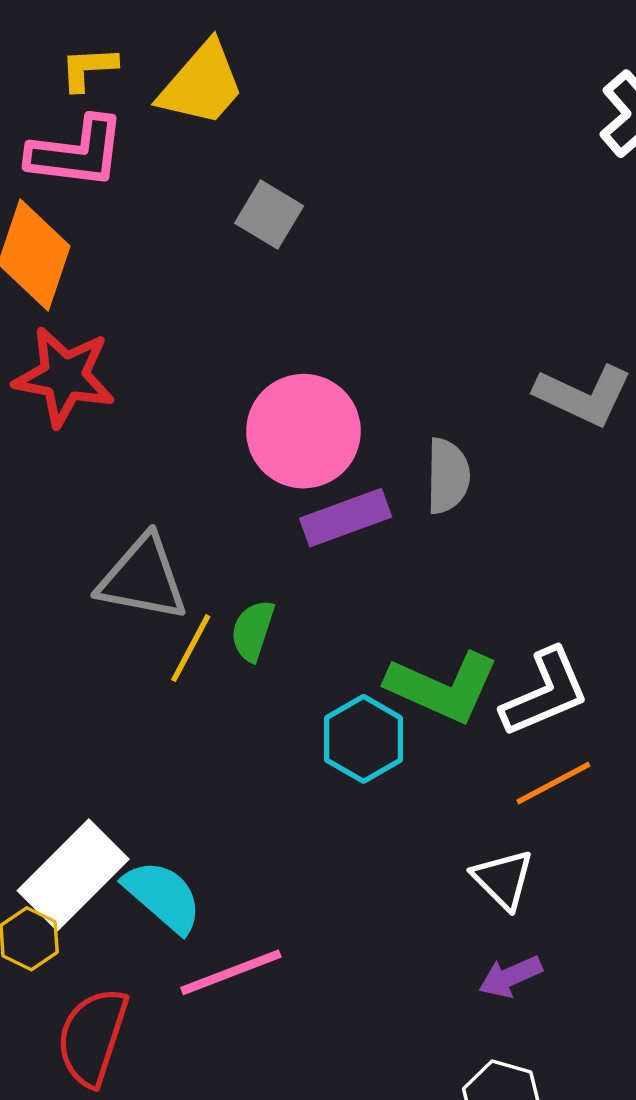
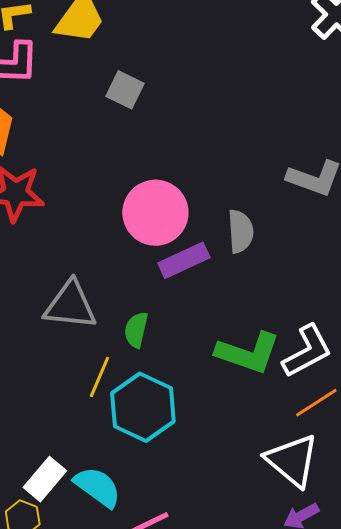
yellow line: (191, 648) -> (99, 377), moved
cyan hexagon: (364, 739) -> (143, 407), moved, size x1.4
white rectangle: (73, 875) -> (45, 479), size x0.7
white triangle: (503, 879) -> (292, 460), size x1.5

